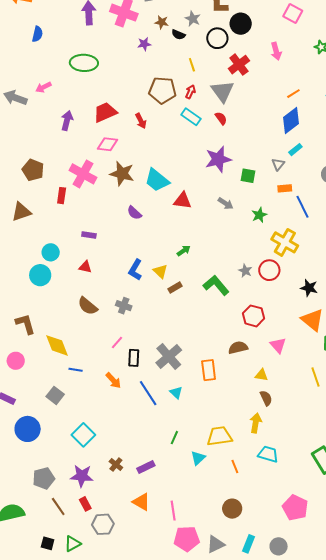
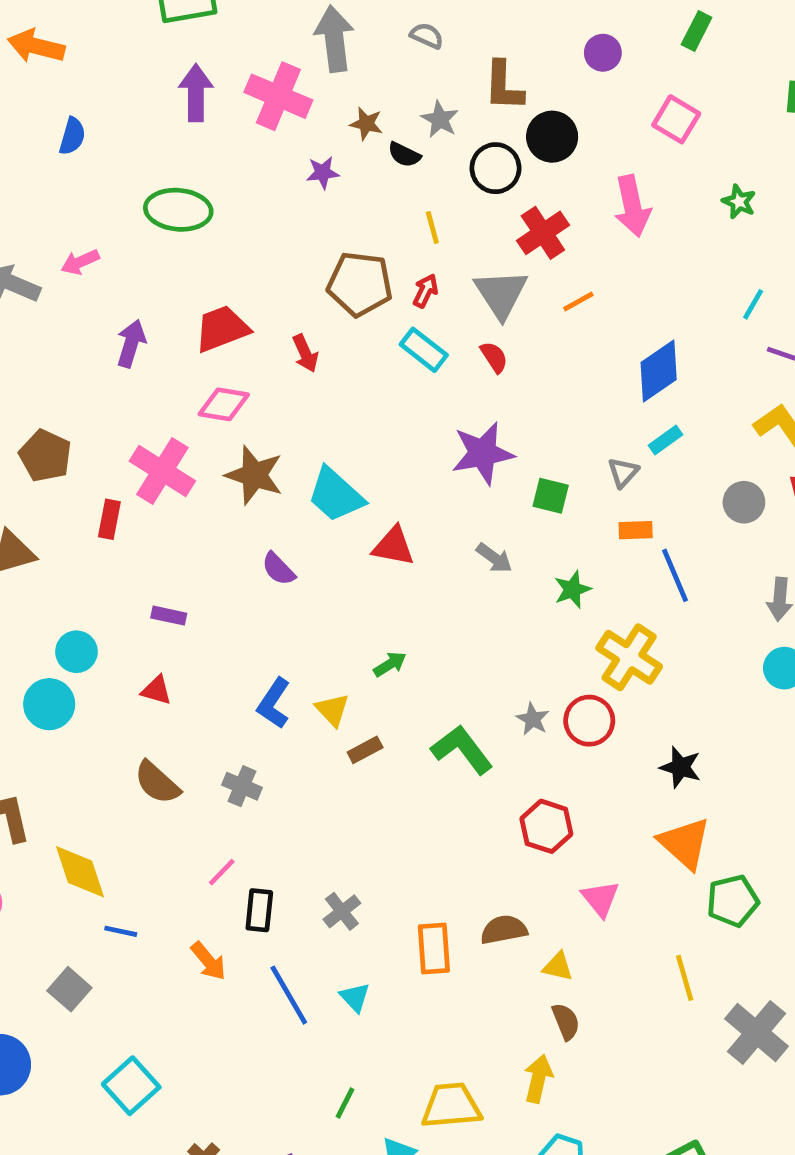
pink arrow: (276, 51) -> (632, 206), size x1.4
orange line: (293, 94) -> (578, 302), moved
brown semicircle: (238, 348) -> (504, 930), moved
gray cross: (169, 356) -> (342, 911), size x0.6

